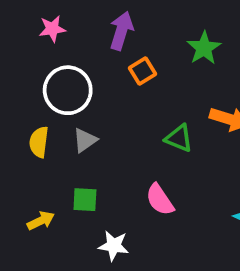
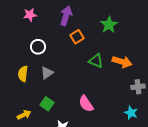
white circle: (68, 90) -> (38, 47), size x0.6
green triangle: (179, 138) -> (96, 61), moved
green square: (85, 200) -> (47, 104), turned 32

